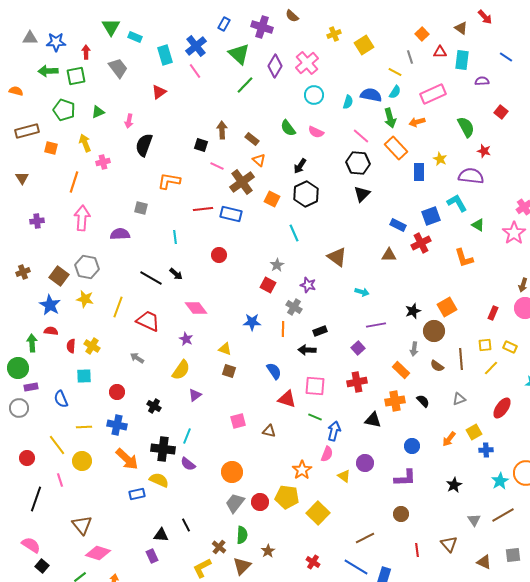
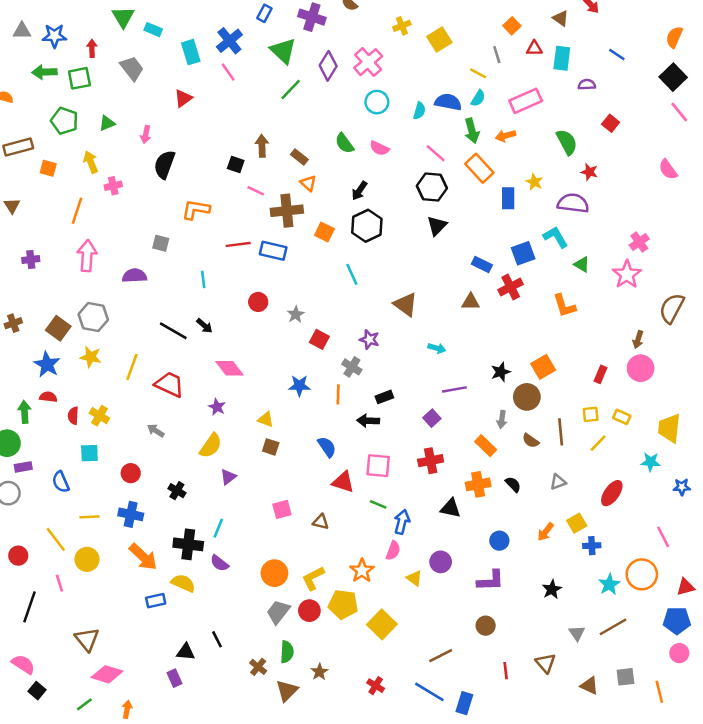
brown cross: (242, 182) -> (287, 211), turned 30
gray star: (277, 265) -> (296, 314), moved
yellow L-shape: (202, 568) -> (313, 578), moved

